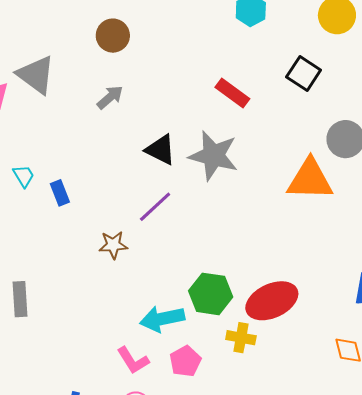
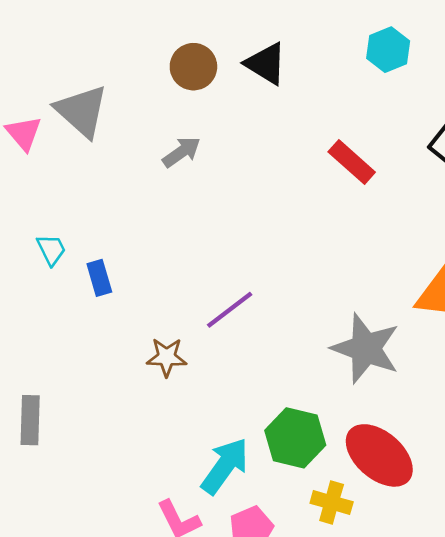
black triangle: (160, 150) -> (266, 64), moved
gray star: (214, 156) -> (366, 348), moved
red ellipse: (272, 301) -> (379, 455), turned 60
cyan arrow: (162, 319) -> (225, 466), turned 132

